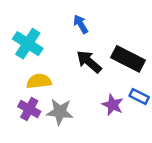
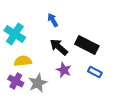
purple star: (113, 105) -> (64, 70), moved
gray star: (60, 112) -> (38, 83), turned -30

